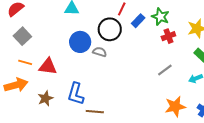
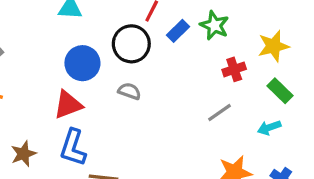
red cross: (168, 36) -> (234, 69), moved
gray semicircle: (100, 52) -> (129, 91), moved
red triangle: (48, 66) -> (68, 105), moved, turned -30

